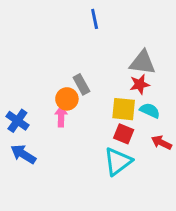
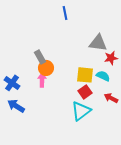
gray rectangle: (81, 84) -> (40, 57), moved
red star: (140, 84) -> (111, 58), moved
red square: (124, 134) -> (85, 92), turned 32

